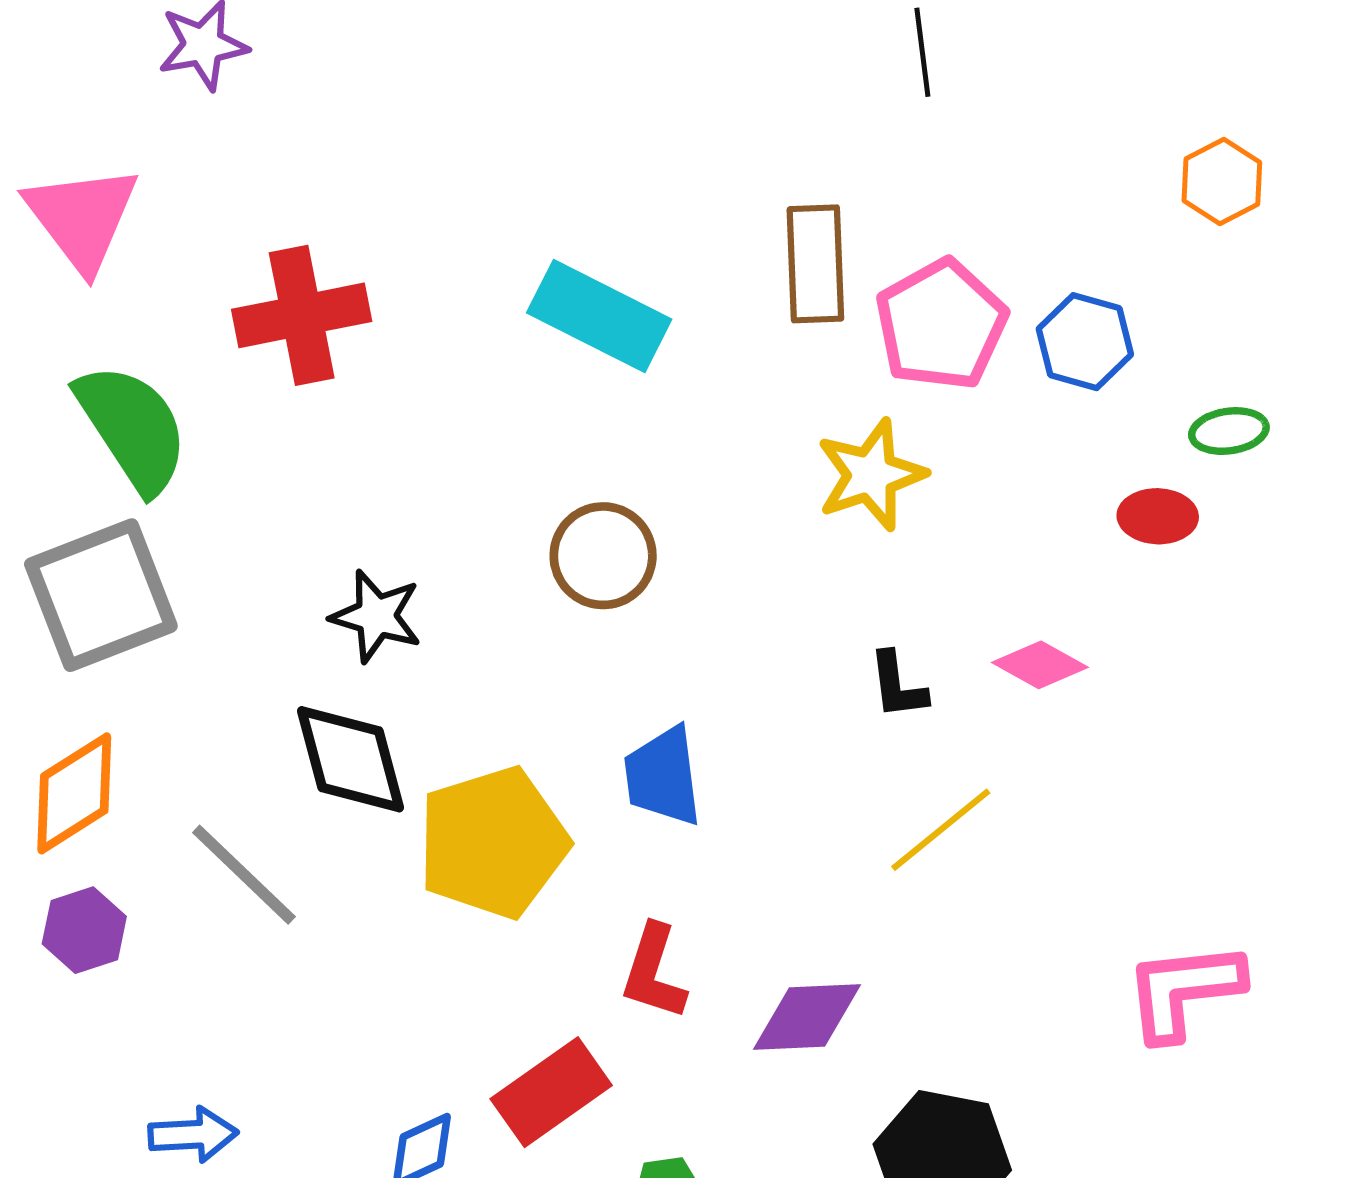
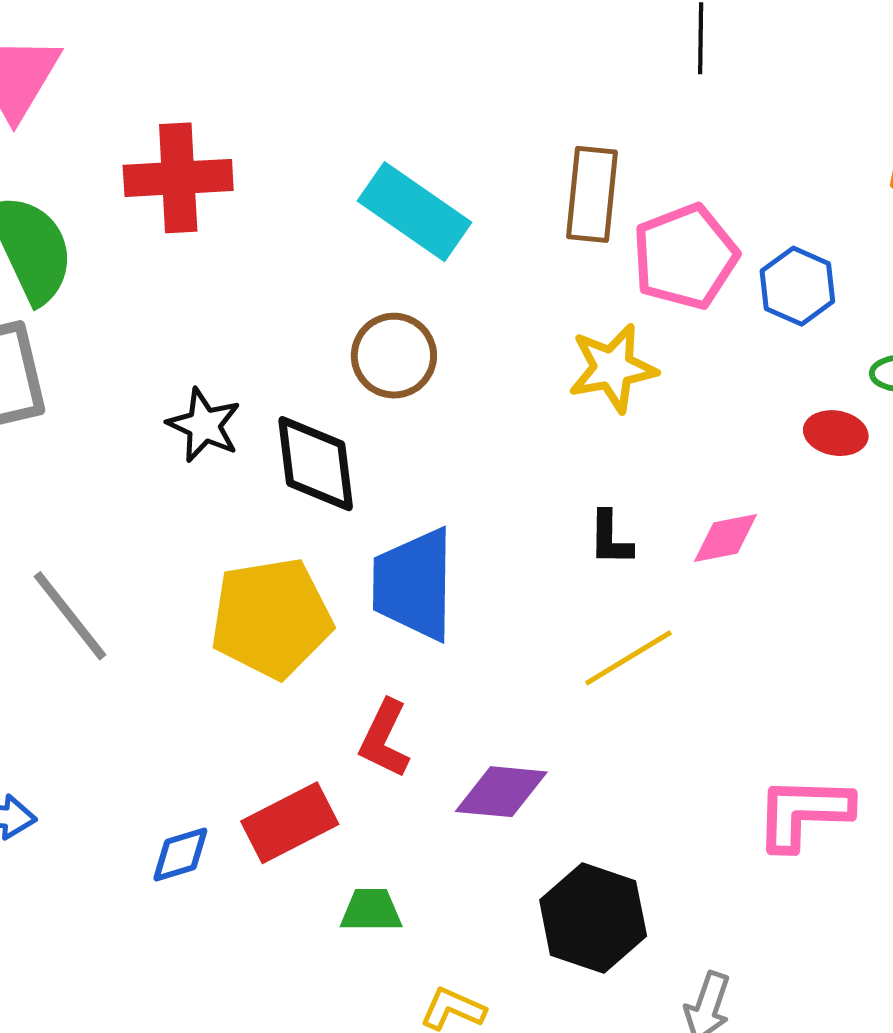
brown circle: (603, 556) -> (394, 356), moved
pink diamond: (1040, 665) -> (726, 538), turned -48
black diamond: (351, 759) -> (316, 464), moved
blue trapezoid: (663, 776) -> (414, 584), size x1.4

